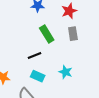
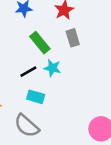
cyan star: (66, 72) -> (52, 68), moved

